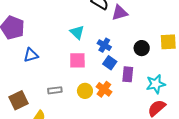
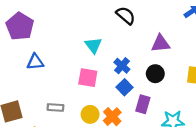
purple triangle: (120, 13) -> (161, 44), moved
black circle: (142, 48) -> (155, 74), moved

